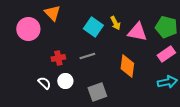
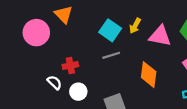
yellow arrow: (115, 23) -> (135, 26), turned 56
gray line: (87, 56) -> (111, 55), moved
white semicircle: (44, 83) -> (54, 83), moved

